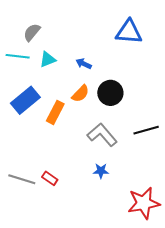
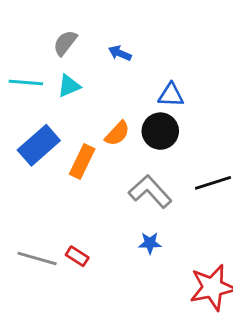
gray semicircle: (32, 32) -> (65, 43), moved
blue triangle: (129, 32) -> (171, 95), moved, size x0.7
blue arrow: (84, 64) -> (120, 53), moved

